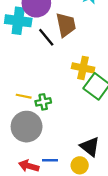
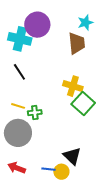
brown trapezoid: (66, 25) -> (77, 43), moved
black line: (46, 37) -> (19, 72), moved
blue line: (50, 160) -> (49, 169), moved

